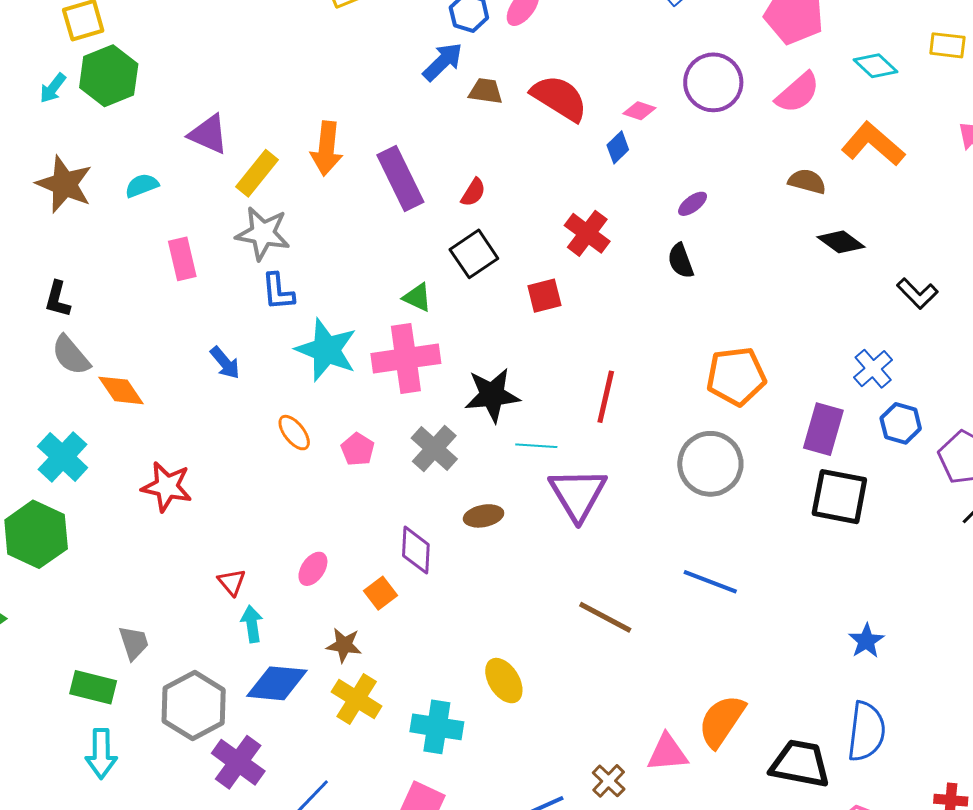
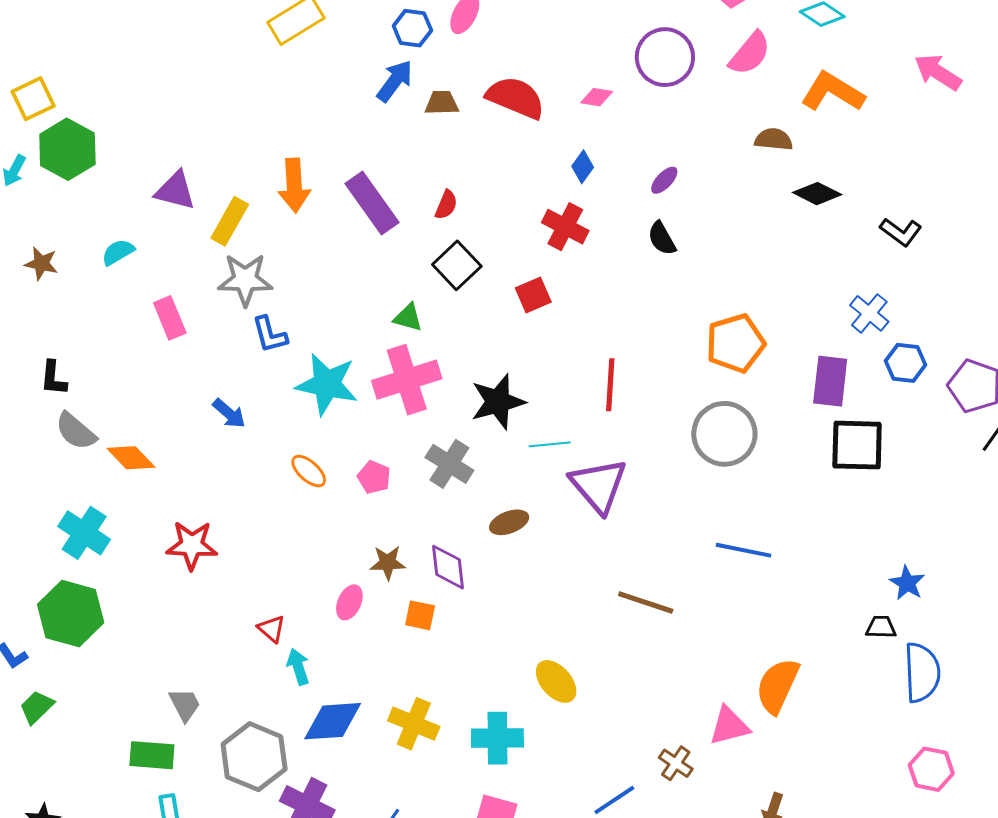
blue diamond: (618, 147) -> (583, 167), moved
brown star: (64, 184) -> (41, 263), size x0.6
orange square: (381, 593) -> (420, 615), turned -32
brown star: (344, 645) -> (388, 563), moved
black trapezoid: (800, 764) -> (881, 627), moved, size x0.5

